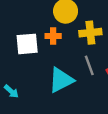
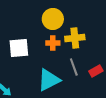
orange cross: (53, 36) -> (53, 43), moved

